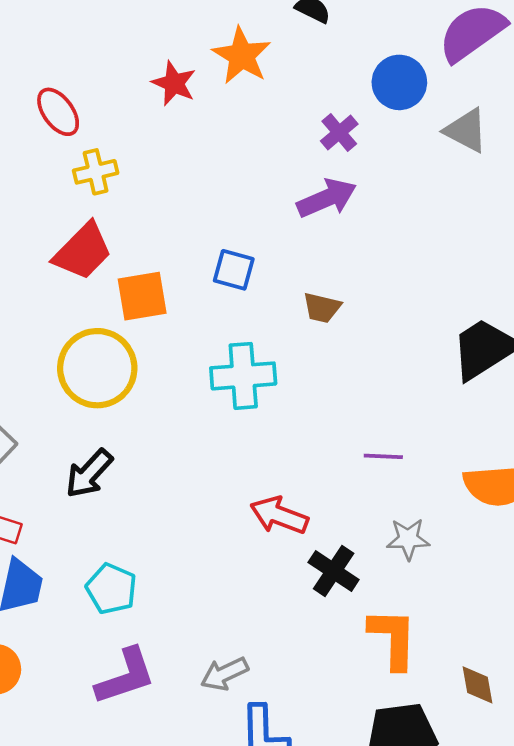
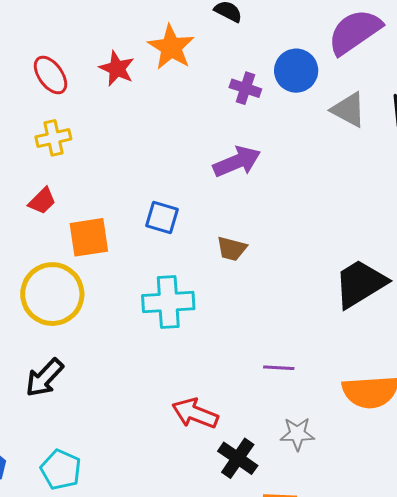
red ellipse: (58, 112) -> (51, 75), moved
purple cross: (339, 133) -> (245, 88), moved, turned -32
red trapezoid: (83, 251) -> (42, 201), size x0.6

